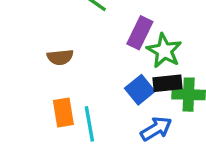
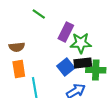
green star: (164, 51) -> (81, 43), turned -30
orange rectangle: (63, 112) -> (19, 69), moved

